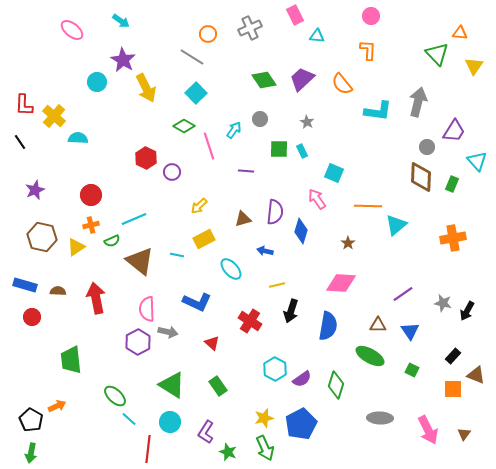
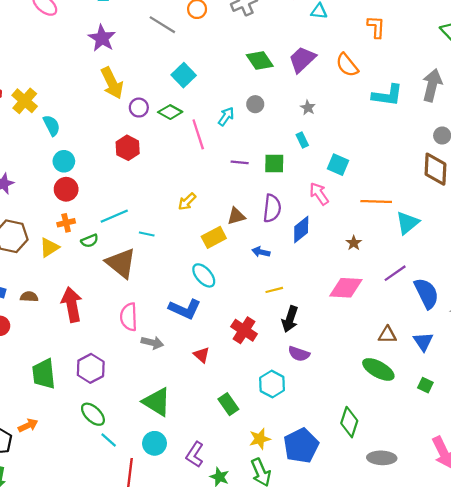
gray line: (192, 57) -> (162, 25), moved
cyan circle: (97, 82) -> (64, 161), moved
yellow arrow: (146, 88) -> (112, 83), moved
cyan semicircle: (78, 138) -> (52, 125), turned 60
green square: (279, 149) -> (274, 164), moved
purple circle: (172, 172) -> (139, 108), moved
blue diamond: (301, 231) -> (301, 230), turned 35
yellow rectangle: (204, 239) -> (214, 237), moved
cyan line: (177, 255) -> (147, 234), moved
cyan ellipse: (231, 269) -> (204, 275), moved
purple line: (403, 294) -> (395, 273), moved
blue semicircle: (328, 326) -> (427, 293), moved, turned -36
purple hexagon: (138, 342) -> (91, 368), moved
purple semicircle: (302, 379) -> (299, 354), moved, turned 54
green diamond: (336, 385) -> (349, 422), moved
green rectangle: (218, 386) -> (228, 404), moved
gray ellipse: (380, 418) -> (382, 458), moved

